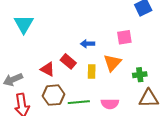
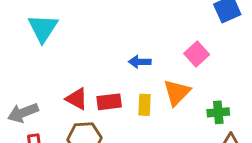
pink square: (124, 37) -> (197, 54), turned -35
red rectangle: (68, 61) -> (109, 102), moved, turned -49

